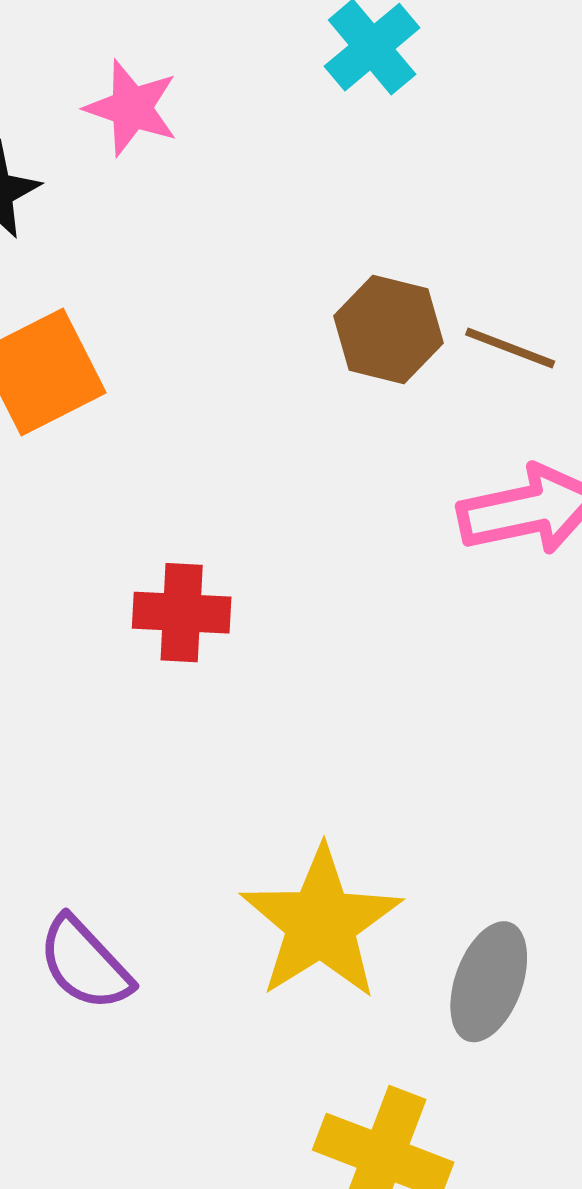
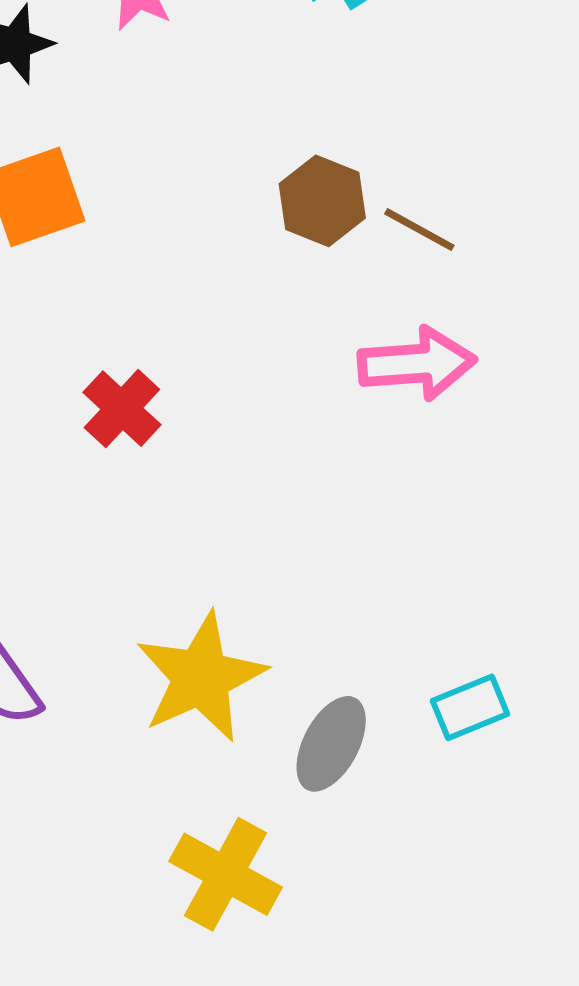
red cross: (182, 613) -> (122, 409), turned 32

